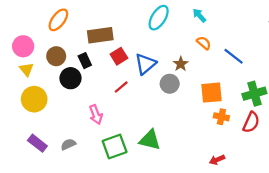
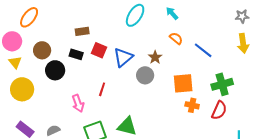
orange ellipse: (58, 20) -> (29, 17), moved
brown rectangle: (100, 35) -> (82, 31), size x0.6
red square: (119, 56) -> (99, 50), turned -35
black rectangle: (85, 61) -> (76, 54), moved, turned -48
red line: (121, 87) -> (102, 89), moved, turned -32

